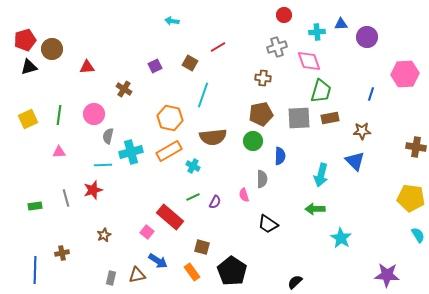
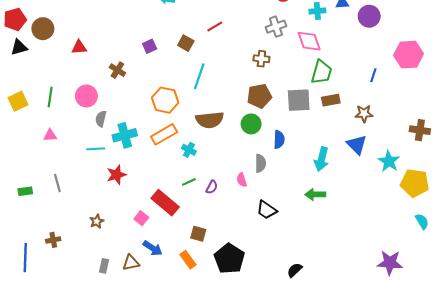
red star: (93, 190) -> (116, 175), moved
cyan star: (341, 238) -> (389, 161), moved

